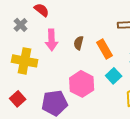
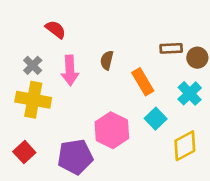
gray cross: (21, 25) -> (33, 65), moved
brown semicircle: (79, 43) -> (107, 60), moved

